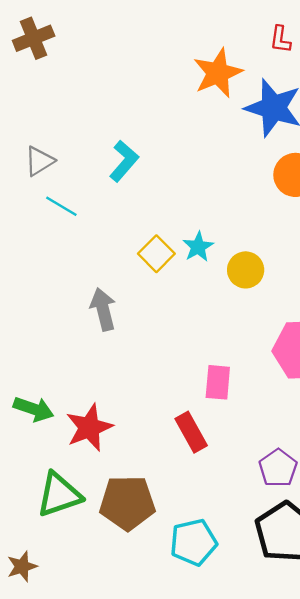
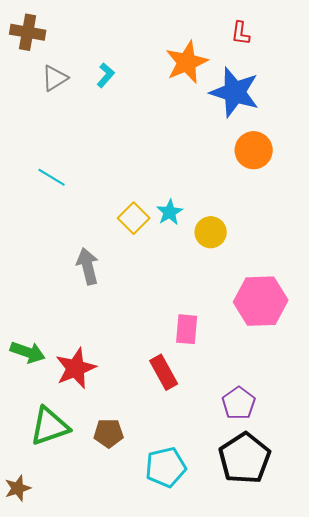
brown cross: (34, 38) -> (28, 32), turned 32
gray triangle: (39, 161) -> (55, 78), moved
cyan L-shape: (124, 161) -> (106, 75), moved, size x0.7
brown pentagon: (127, 503) -> (109, 433), size x0.6

